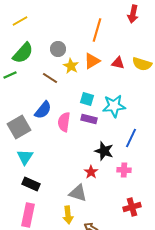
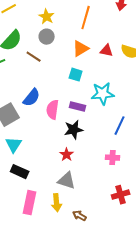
yellow star: (71, 66) -> (47, 17), moved
brown line: (50, 78) -> (34, 57), moved
cyan square: (87, 99) -> (76, 75), moved
black star: (104, 151) -> (74, 130), moved, turned -30
red star: (91, 172) -> (67, 155), moved
pink rectangle: (28, 215) -> (30, 203), moved

